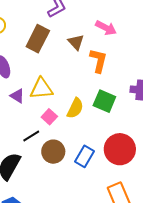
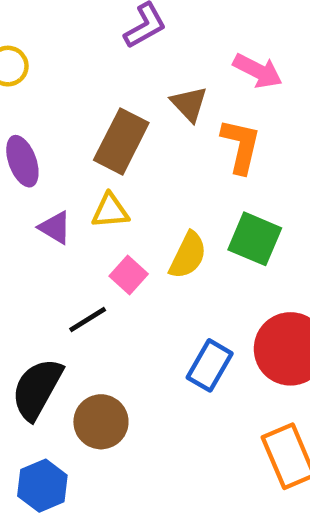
brown rectangle: (38, 39) -> (121, 141), moved
yellow triangle: (41, 89) -> (110, 211), size x0.7
brown circle: (53, 152) -> (101, 422), moved

